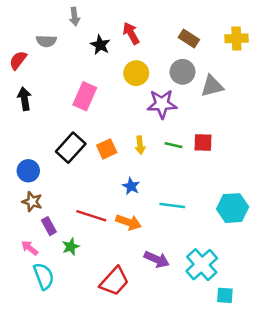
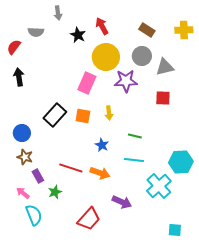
yellow circle: (136, 73) -> (106, 57), size x1.4
pink rectangle: (85, 96) -> (87, 83), moved
red square: (203, 143) -> (163, 98), moved
green line: (173, 145) -> (135, 136), moved
orange square: (107, 149) -> (83, 116), turned 35
cyan cross: (202, 265) -> (159, 186), moved

